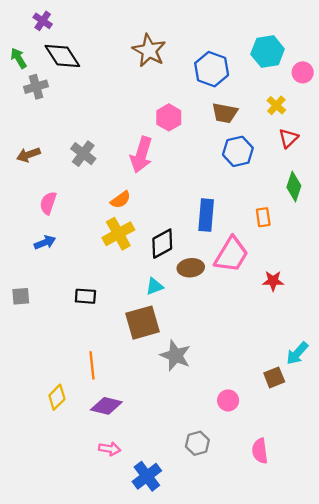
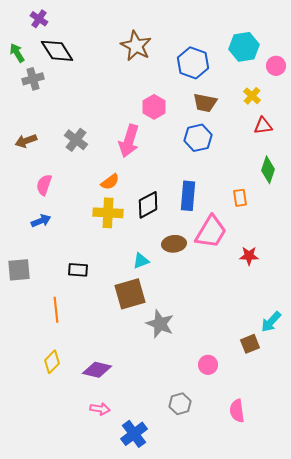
red triangle: (288, 138) -> (263, 126), turned 36
blue hexagon: (238, 151) -> (198, 138), moved
yellow cross: (118, 234) -> (108, 213), turned 32
black diamond: (162, 244) -> (148, 205), moved
gray square: (21, 296) -> (19, 270), size x1.4
orange line: (92, 365) -> (56, 310), moved

